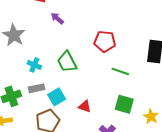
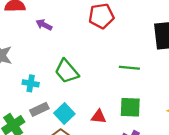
red pentagon: (105, 41) -> (101, 16), moved
green square: (124, 104) -> (130, 107), moved

